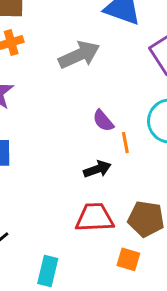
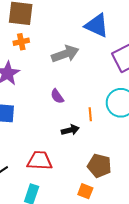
purple semicircle: (103, 121) -> (57, 96), moved
red trapezoid: (95, 218) -> (40, 161), moved

